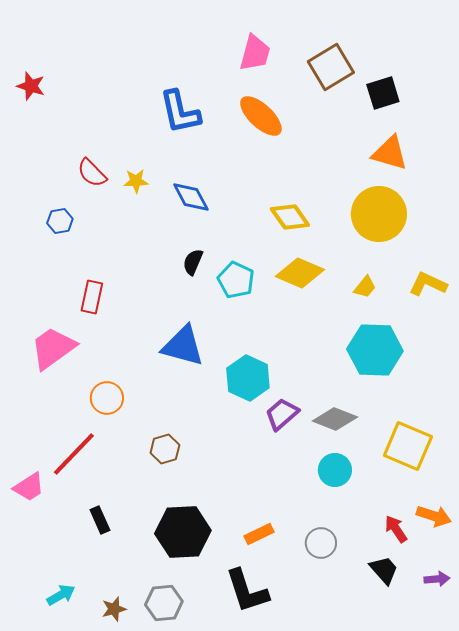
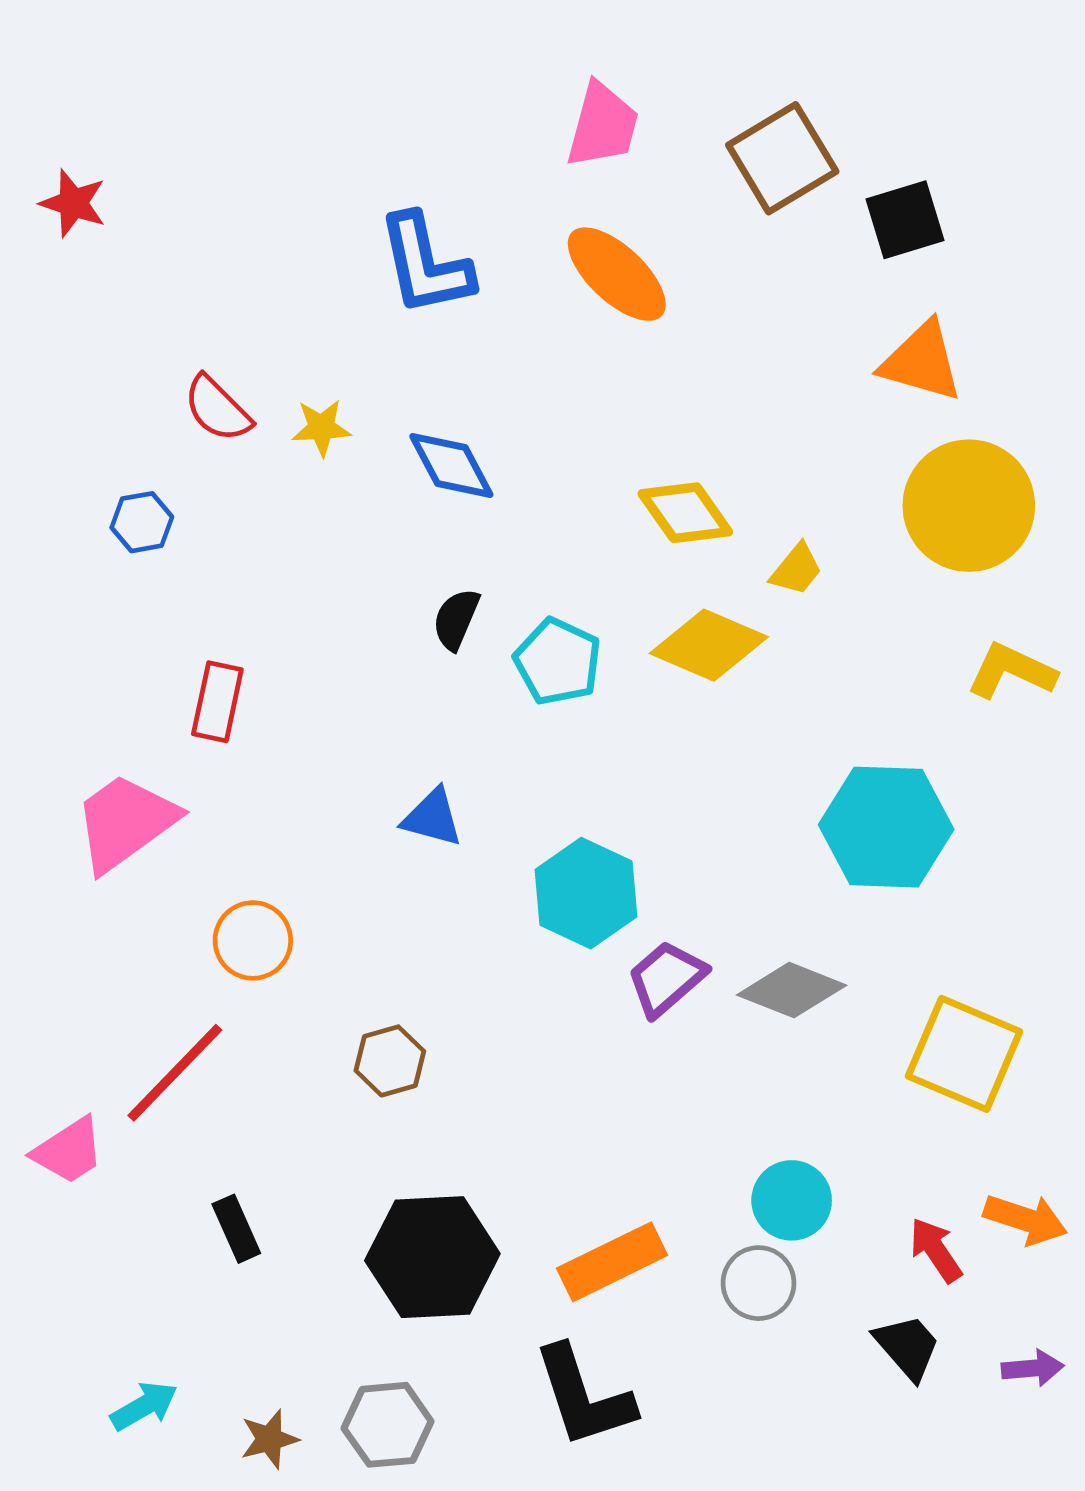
yellow circle: (379, 214) -> (969, 506), moved
yellow trapezoid: (365, 287) -> (796, 569), moved
blue triangle: (183, 346) -> (432, 818), size x0.6
cyan circle: (335, 470) -> (792, 1200), moved
orange rectangle: (259, 534) -> (612, 1262), size x1.5

